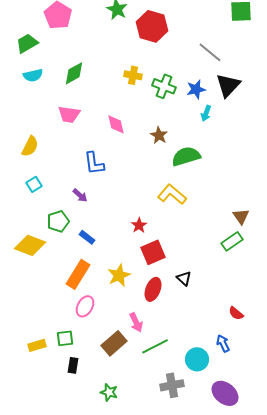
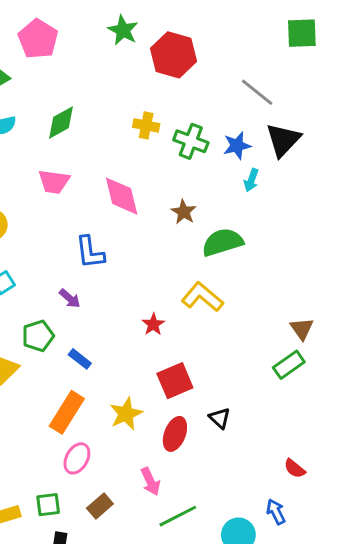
pink diamond: (116, 124) -> (122, 196), size x1.4
red star: (139, 225) -> (153, 324), moved
brown rectangle: (114, 343) -> (100, 506), moved, size x0.7

